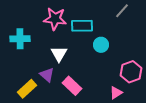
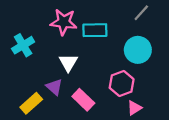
cyan cross: (20, 39) -> (23, 45), turned -30
cyan circle: (101, 45) -> (138, 50), moved, size x1.5
pink hexagon: (131, 72) -> (122, 83), moved

